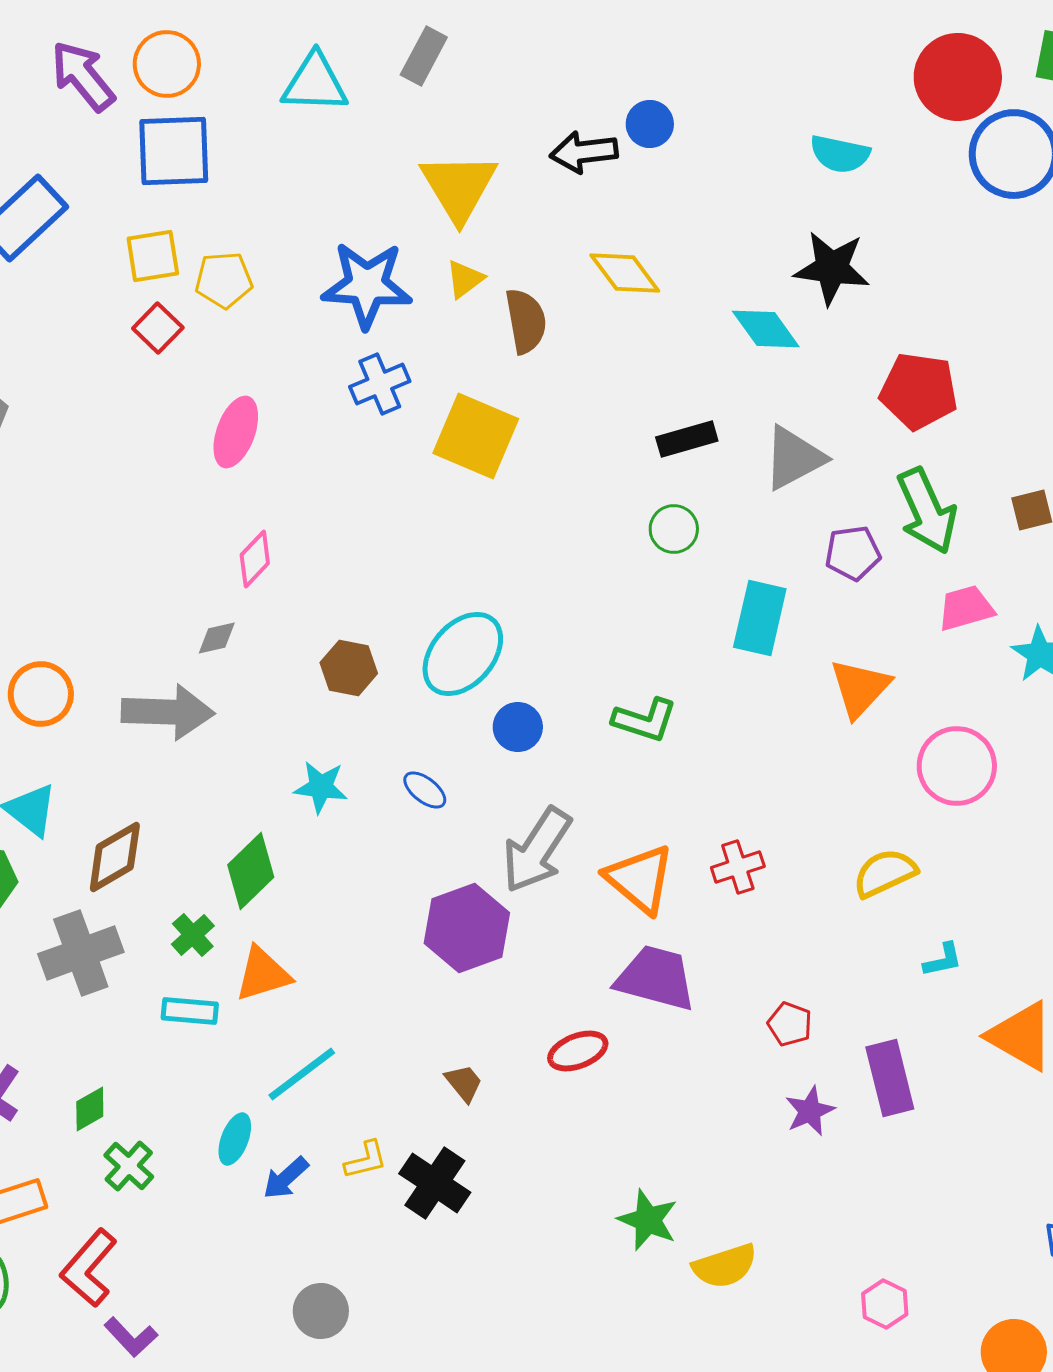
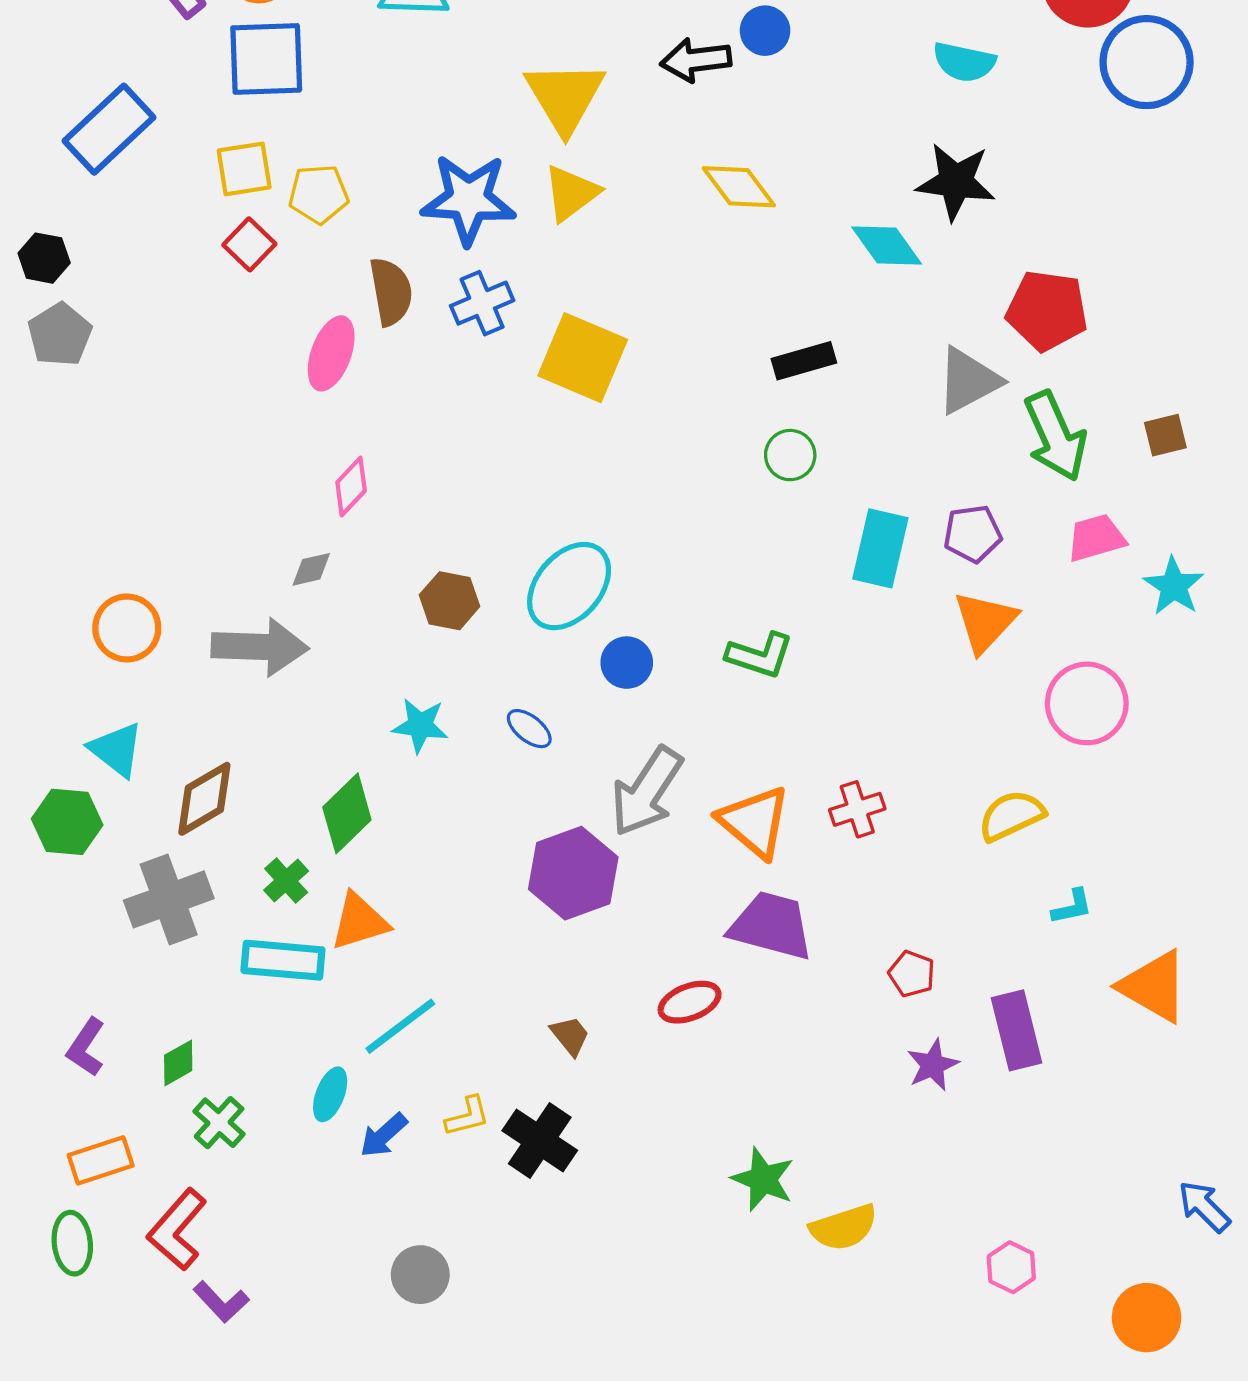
yellow triangle: (465, 279) -> (571, 193), size x1.4
brown semicircle: (526, 321) -> (391, 292), moved
gray triangle: (794, 458) -> (968, 381), moved
purple pentagon: (853, 553) -> (973, 534), moved
cyan rectangle: (190, 1011) -> (283, 960), size x1.4

